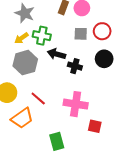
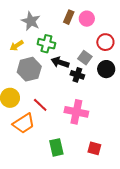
gray square: (81, 34) -> (85, 58), moved, turned 32
yellow arrow: (21, 38) -> (17, 46), moved
red square: (95, 126) -> (94, 148), moved

